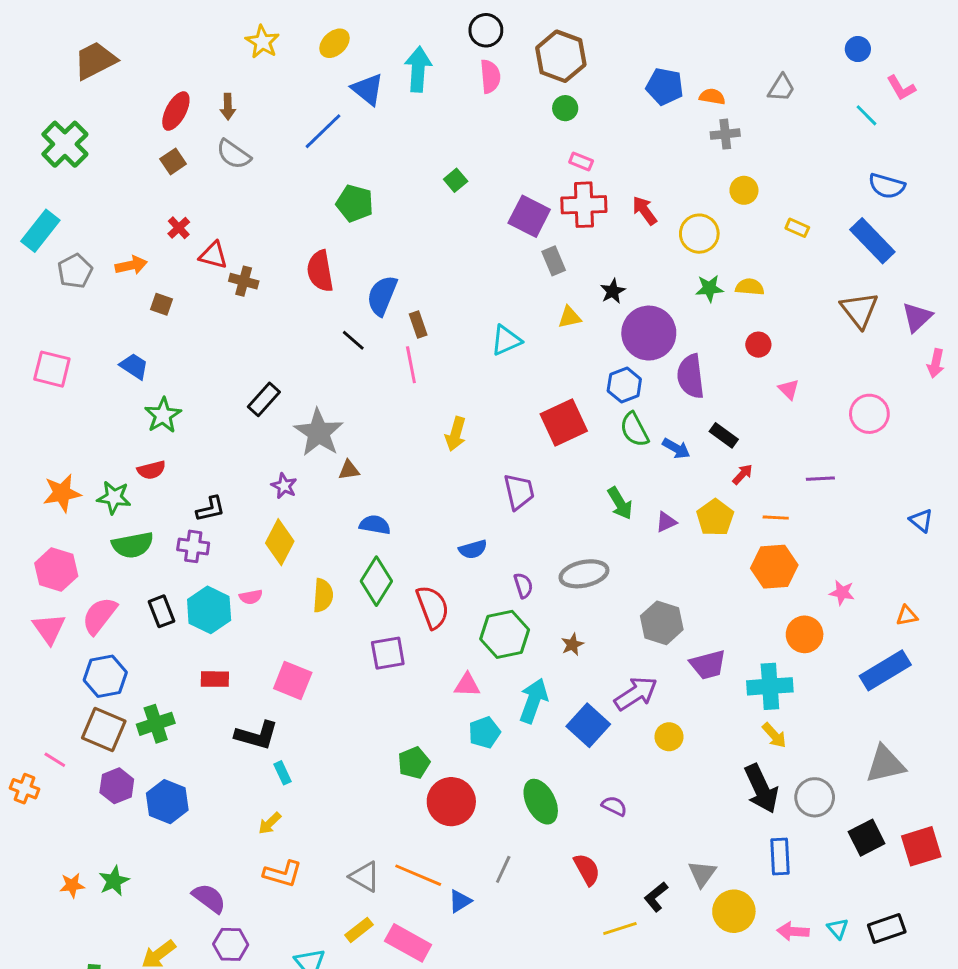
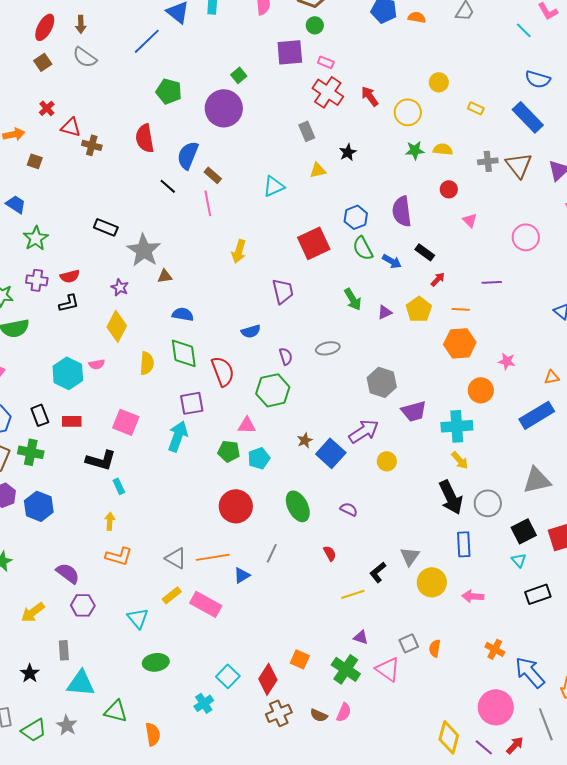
gray cross: (725, 134) -> (488, 161), moved
red cross: (584, 205) -> (328, 92), turned 36
purple square: (529, 216) -> (290, 52), moved, turned -32
brown rectangle: (418, 324) -> (213, 175), turned -30
purple circle: (649, 333) -> (224, 108), moved
black rectangle: (264, 399) -> (106, 227), turned 70
red semicircle: (151, 470) -> (70, 276), moved
purple cross: (193, 546) -> (37, 280), moved
gray ellipse: (584, 574) -> (328, 348), size x0.7
green diamond: (376, 581) -> (184, 353), turned -40
black rectangle: (161, 611) -> (40, 415), moved
brown star: (572, 644) -> (305, 440), moved
cyan arrow: (533, 701) -> (178, 436), moved
green cross: (156, 724) -> (31, 452), turned 30
green pentagon: (414, 763) -> (229, 451), moved, turned 30
yellow arrow: (270, 823) -> (110, 521), turned 138
red semicircle: (587, 869) -> (330, 553), size x0.7
orange line: (418, 875) -> (213, 557), turned -32
cyan triangle: (838, 929) -> (519, 560), moved

